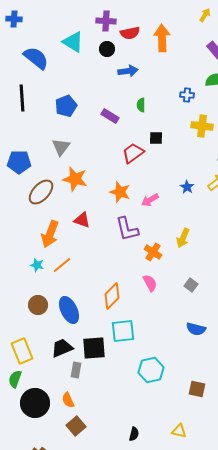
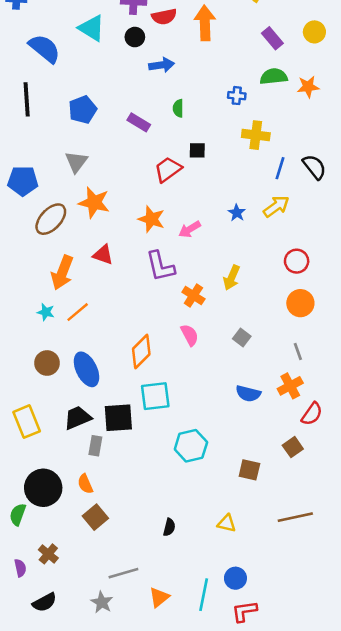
green semicircle: (15, 379) -> (18, 515), moved

